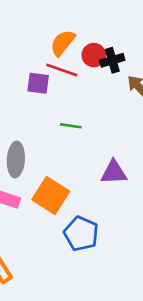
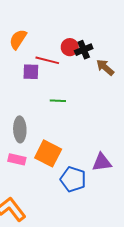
orange semicircle: (63, 43) -> (18, 39), moved
purple triangle: (114, 172) -> (102, 162), moved

